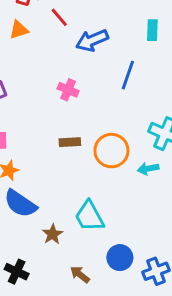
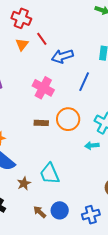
orange triangle: (19, 30) -> (22, 44), moved, turned -40
pink cross: (68, 90) -> (43, 88), size x1.5
orange circle: (111, 151) -> (68, 119), moved
blue circle: (120, 258) -> (60, 210), moved

